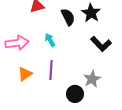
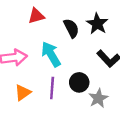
cyan arrow: (50, 40) -> (51, 54), size x1.6
black circle: (75, 94) -> (79, 82), moved

